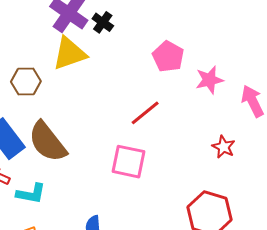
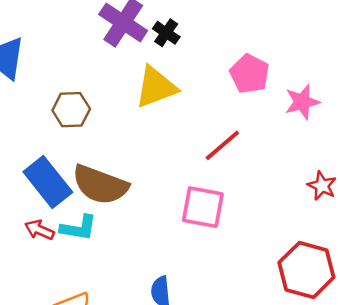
yellow triangle: (69, 53) -> (156, 87), moved
brown semicircle: (47, 142) -> (100, 185), turned -30
cyan L-shape: (31, 194) -> (79, 228), moved

